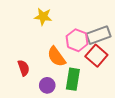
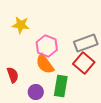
yellow star: (43, 17) -> (21, 25), moved
pink hexagon: (77, 40) -> (47, 46), moved

